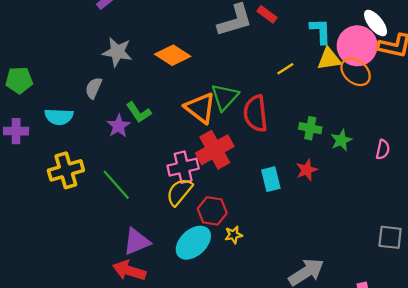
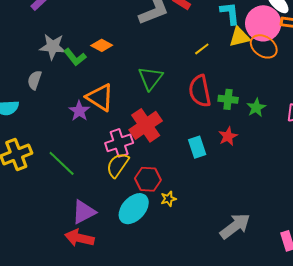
orange diamond: (173, 55) -> (102, 45), size x0.7
orange triangle: (200, 108) -> (100, 97), moved
green L-shape: (139, 112) -> (75, 57), moved
red semicircle: (255, 114) -> (200, 91), moved
purple star: (119, 126) -> (79, 111), moved

